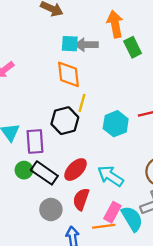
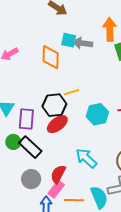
orange diamond: (68, 74) -> (51, 57), moved
yellow line: (82, 103) -> (71, 92), turned 49
red ellipse: (76, 170) -> (57, 124), moved
pink rectangle: (112, 212) -> (56, 189), moved

